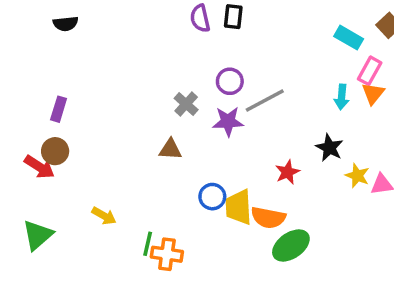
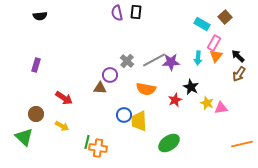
purple circle: (230, 81) -> (110, 75), moved
gray cross: (186, 104) -> (127, 61), moved
purple star: (228, 121) -> (171, 62), moved
brown circle: (55, 151) -> (36, 114), moved
red arrow: (39, 167) -> (64, 98), moved
red star: (287, 172) -> (175, 100), moved
orange semicircle: (268, 218) -> (146, 89), moved
green triangle: (38, 235) -> (24, 137), turned -36

